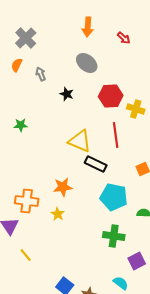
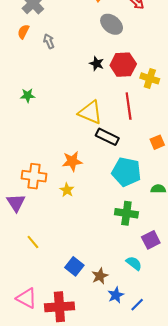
gray ellipse: (87, 63) -> (112, 24), moved
black star: (67, 94) -> (97, 64), moved
yellow line: (26, 255) -> (33, 242), moved

